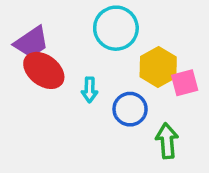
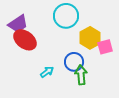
cyan arrow: (90, 90) -> (47, 72), moved, turned -128
green arrow: (167, 141) -> (81, 75), moved

